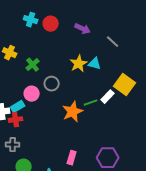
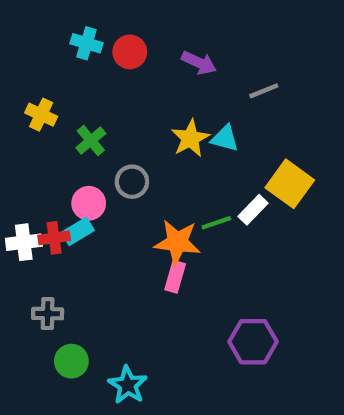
gray line: (113, 42) -> (264, 91), turned -64
cyan rectangle: (18, 107) -> (78, 231), moved
orange star: (73, 112) -> (177, 242), turned 30
red cross: (16, 120) -> (54, 238), moved
pink rectangle: (72, 158) -> (175, 277), moved

